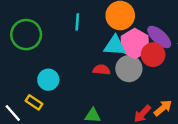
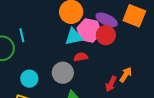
cyan line: (77, 22) -> (22, 35), moved
gray circle: (129, 69) -> (63, 73), moved
red semicircle: (102, 70) -> (81, 57), moved

